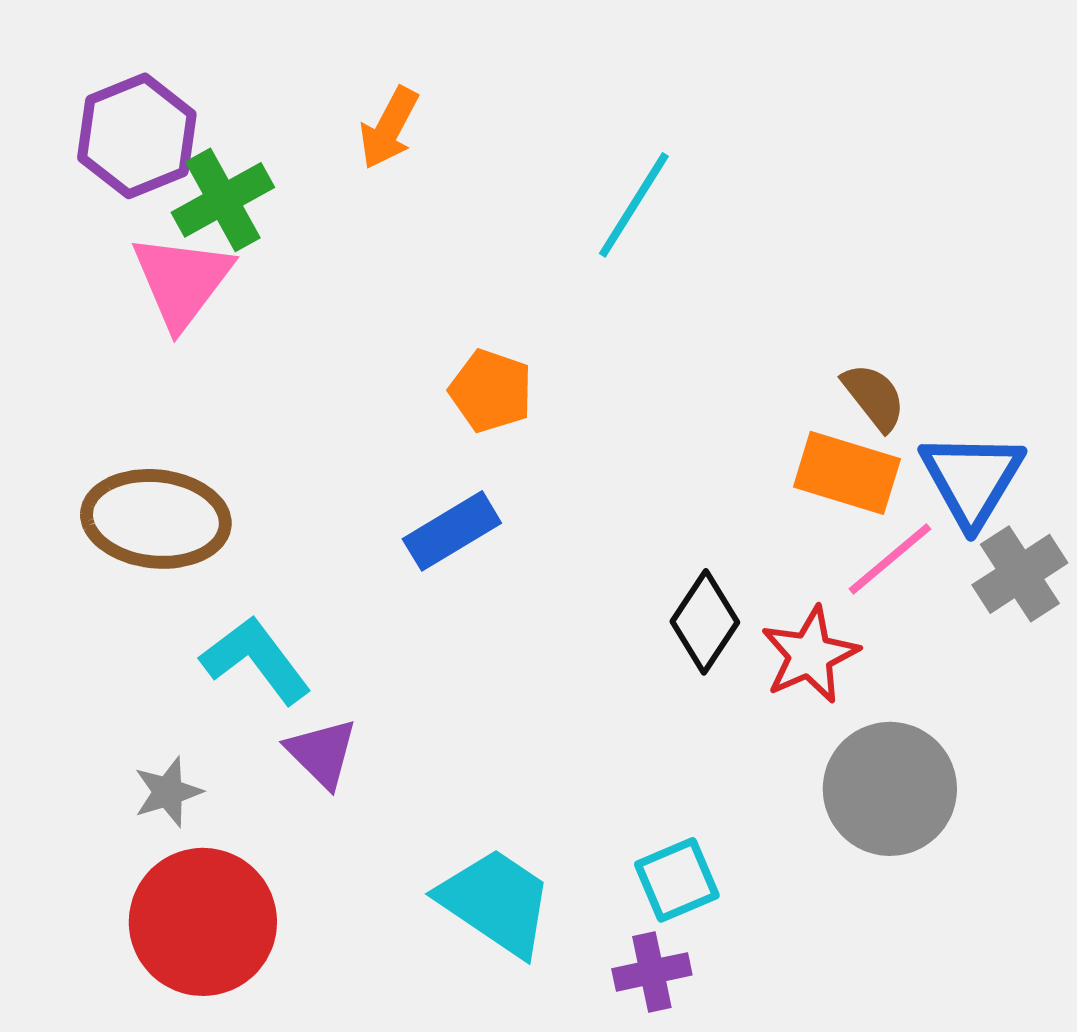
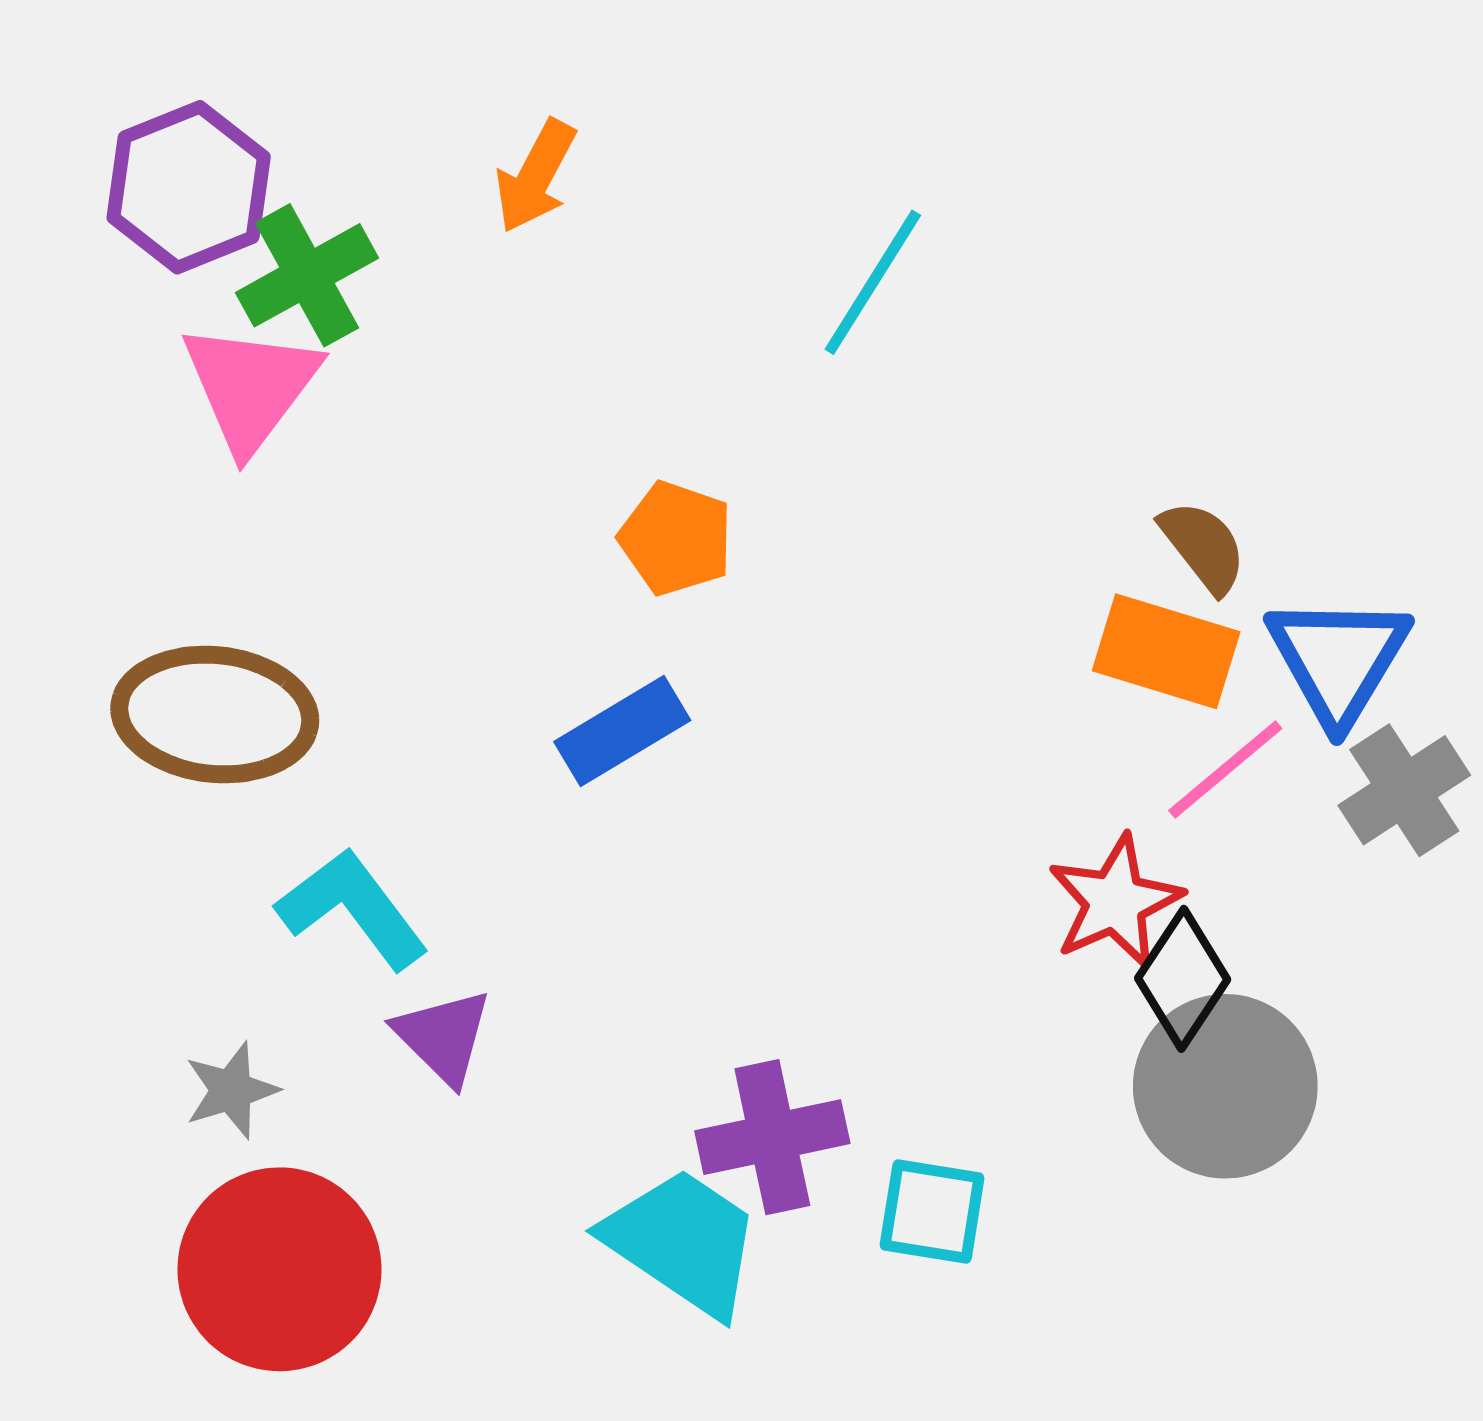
black diamond: (705, 622) -> (1183, 979), moved
cyan square: (677, 880) -> (932, 1211), turned 32
purple cross: (652, 972) -> (772, 1137), moved, size x1.4

